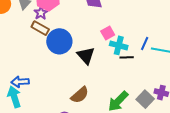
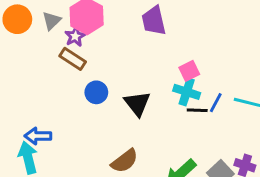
pink square: (108, 33) -> (189, 71), moved
blue circle: (59, 41) -> (96, 92), moved, size x0.6
blue line: (145, 44) -> (216, 103), moved

